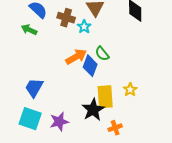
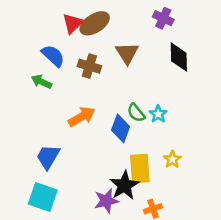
cyan star: (84, 27) -> (158, 114), moved
orange arrow: (76, 57) -> (82, 117), moved
purple star: (59, 122) -> (106, 201), moved

